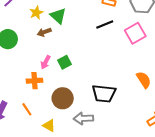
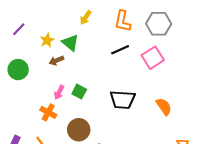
green square: (65, 62) -> (79, 92), turned -32
orange cross: (35, 81) -> (48, 112), turned 35
black trapezoid: (104, 94) -> (123, 100), moved

